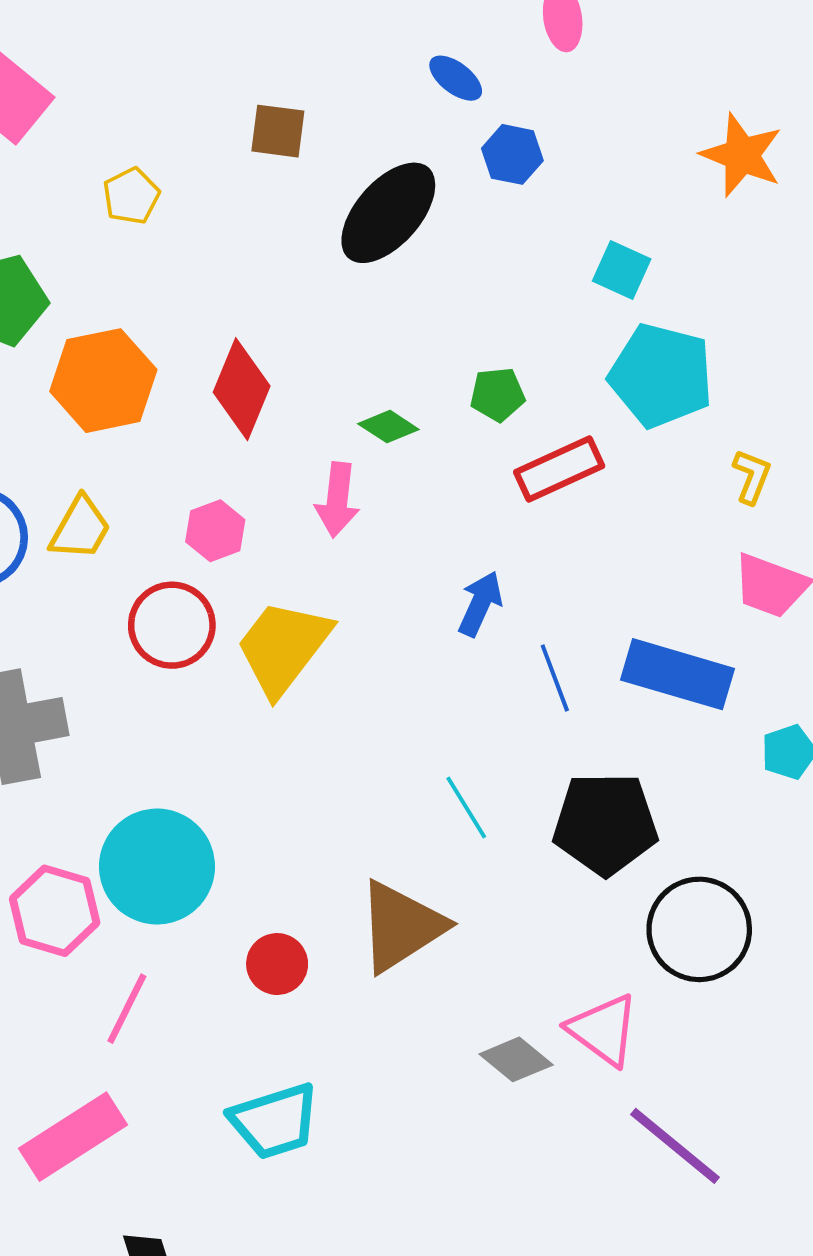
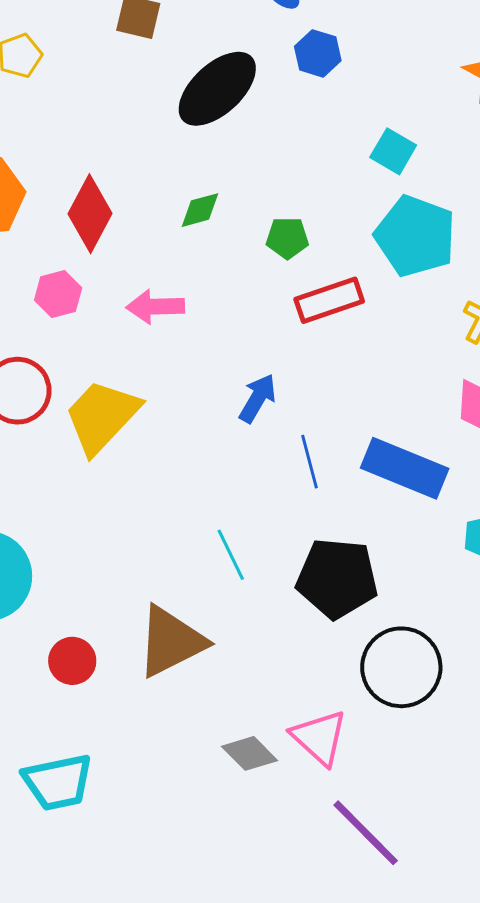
green diamond: (388, 427) -> (200, 210), moved, turned -54
pink arrow: (337, 500) -> (155, 307), turned 76
pink hexagon: (215, 531) -> (58, 294), moved

